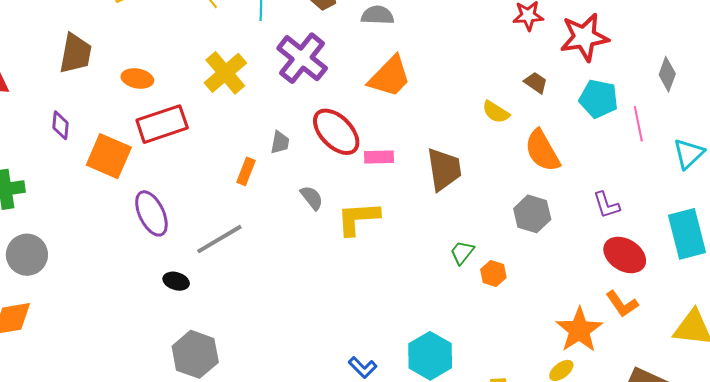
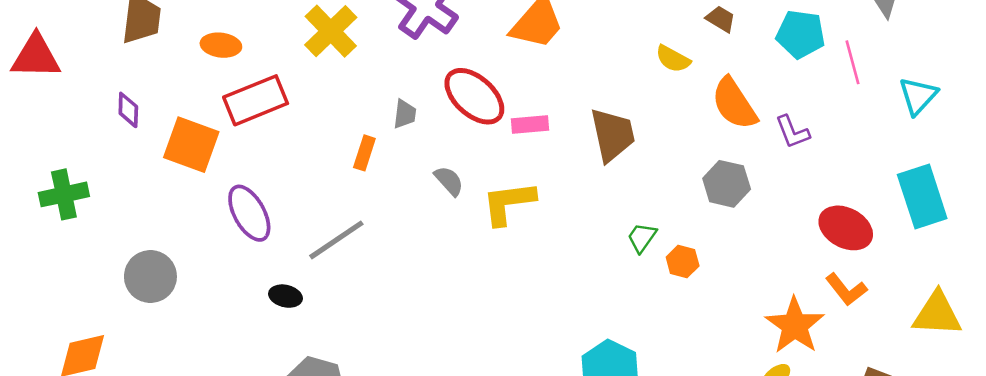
purple L-shape: (606, 205) -> (792, 132), moved
gray circle: (27, 255) -> (150, 277), moved

